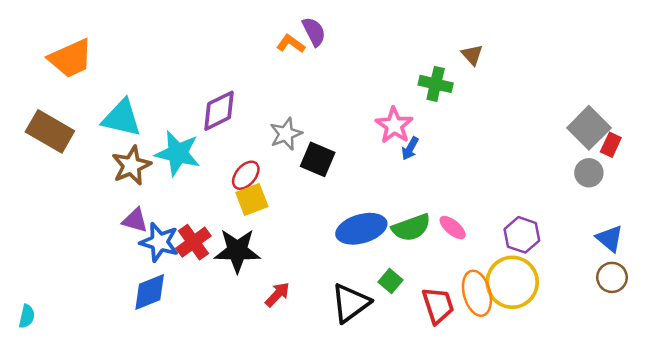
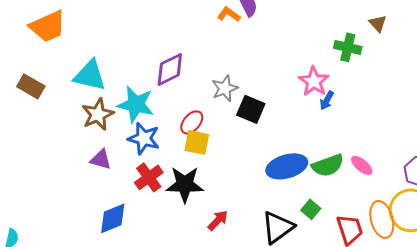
brown rectangle: (50, 131) -> (31, 86), size x0.7
yellow square: (252, 200) -> (197, 142), turned 32
blue star: (159, 242) -> (144, 138), moved

